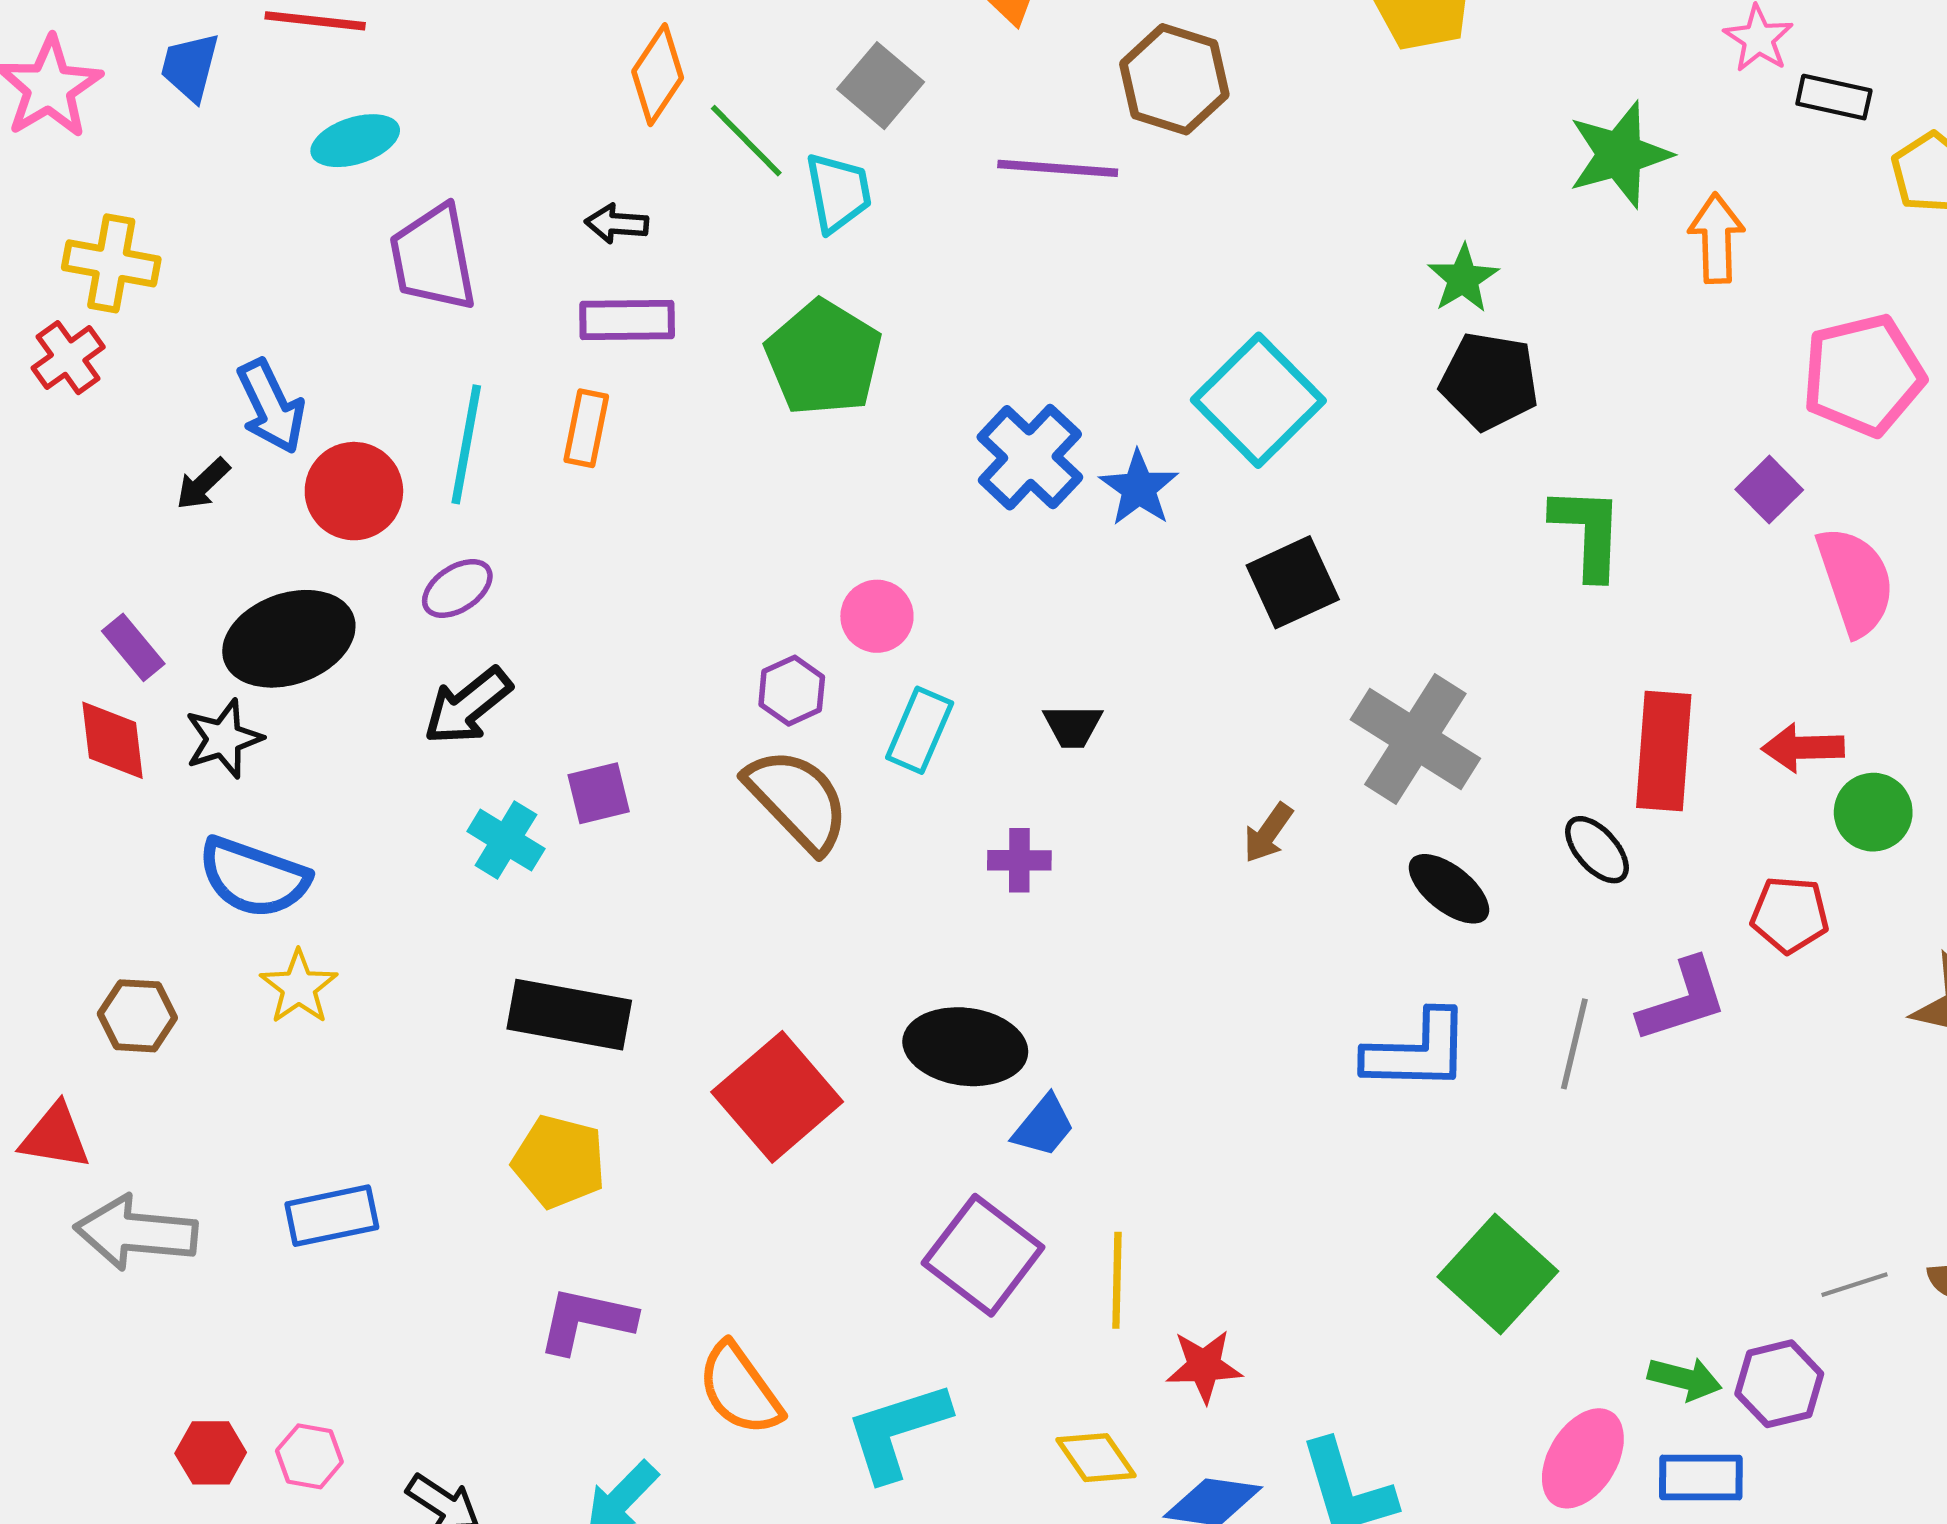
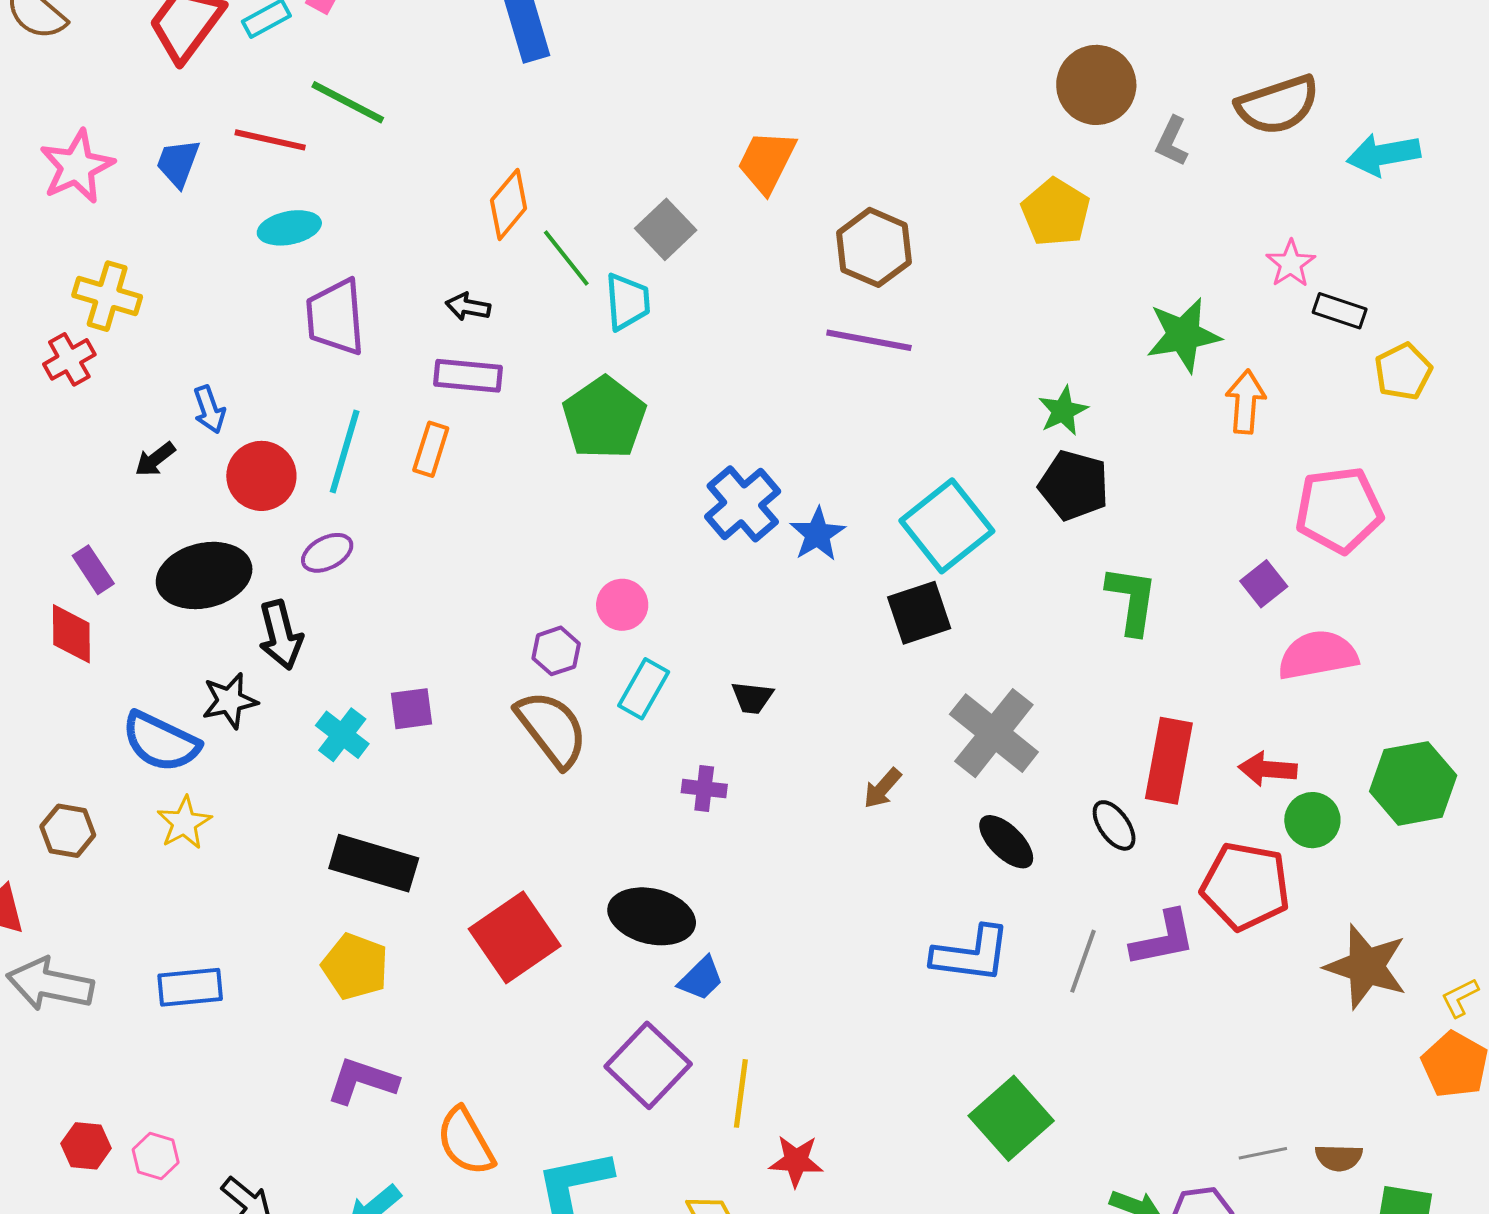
purple line: (1058, 168) -> (869, 340), moved
cyan square: (1258, 400) -> (947, 526), moved
blue arrow: (271, 406) -> (209, 410), size x0.7
pink semicircle: (1855, 581) -> (1318, 655), turned -88
black arrow: (468, 706) -> (281, 635), moved, turned -72
black star: (224, 739) -> (230, 701), moved
red pentagon: (1790, 915) -> (1245, 886), size x1.6

